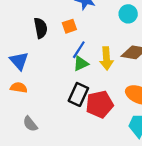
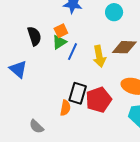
green triangle: (81, 64) -> (59, 42), moved
orange semicircle: (19, 88) -> (65, 108), moved, turned 98

